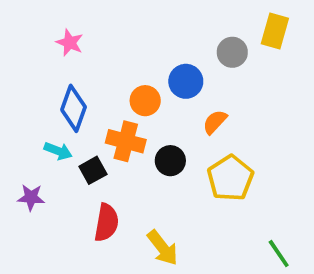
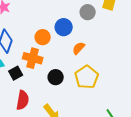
black circle: (170, 161) -> (56, 77), moved

